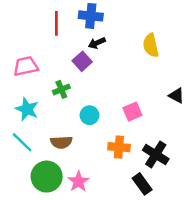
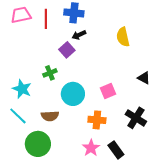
pink trapezoid: (26, 66) -> (21, 15), moved
cyan circle: (89, 115) -> (73, 94), size x1.5
black cross: (156, 154) -> (136, 118), moved
pink star: (78, 181) -> (91, 148), moved

